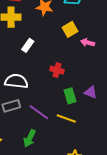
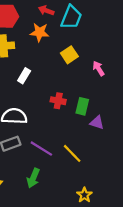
pink arrow: (88, 43) -> (99, 68), moved, turned 48
green rectangle: (70, 96) -> (82, 106), moved, turned 35
yellow line: (66, 119) -> (72, 153), turned 30

